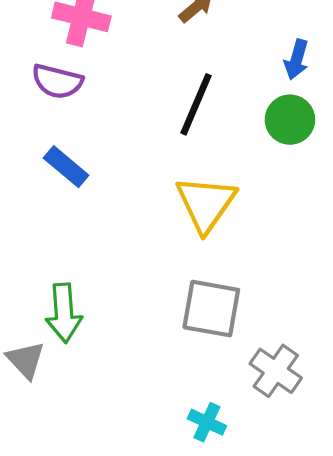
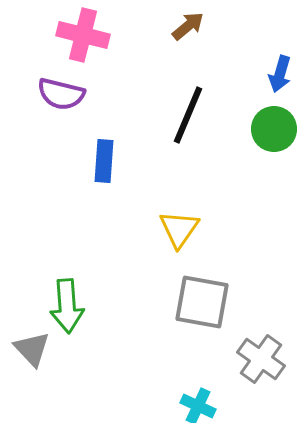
blue rectangle: (66, 167) -> (104, 161), moved, turned 54
yellow triangle: (206, 204) -> (179, 229), moved, size x0.7

